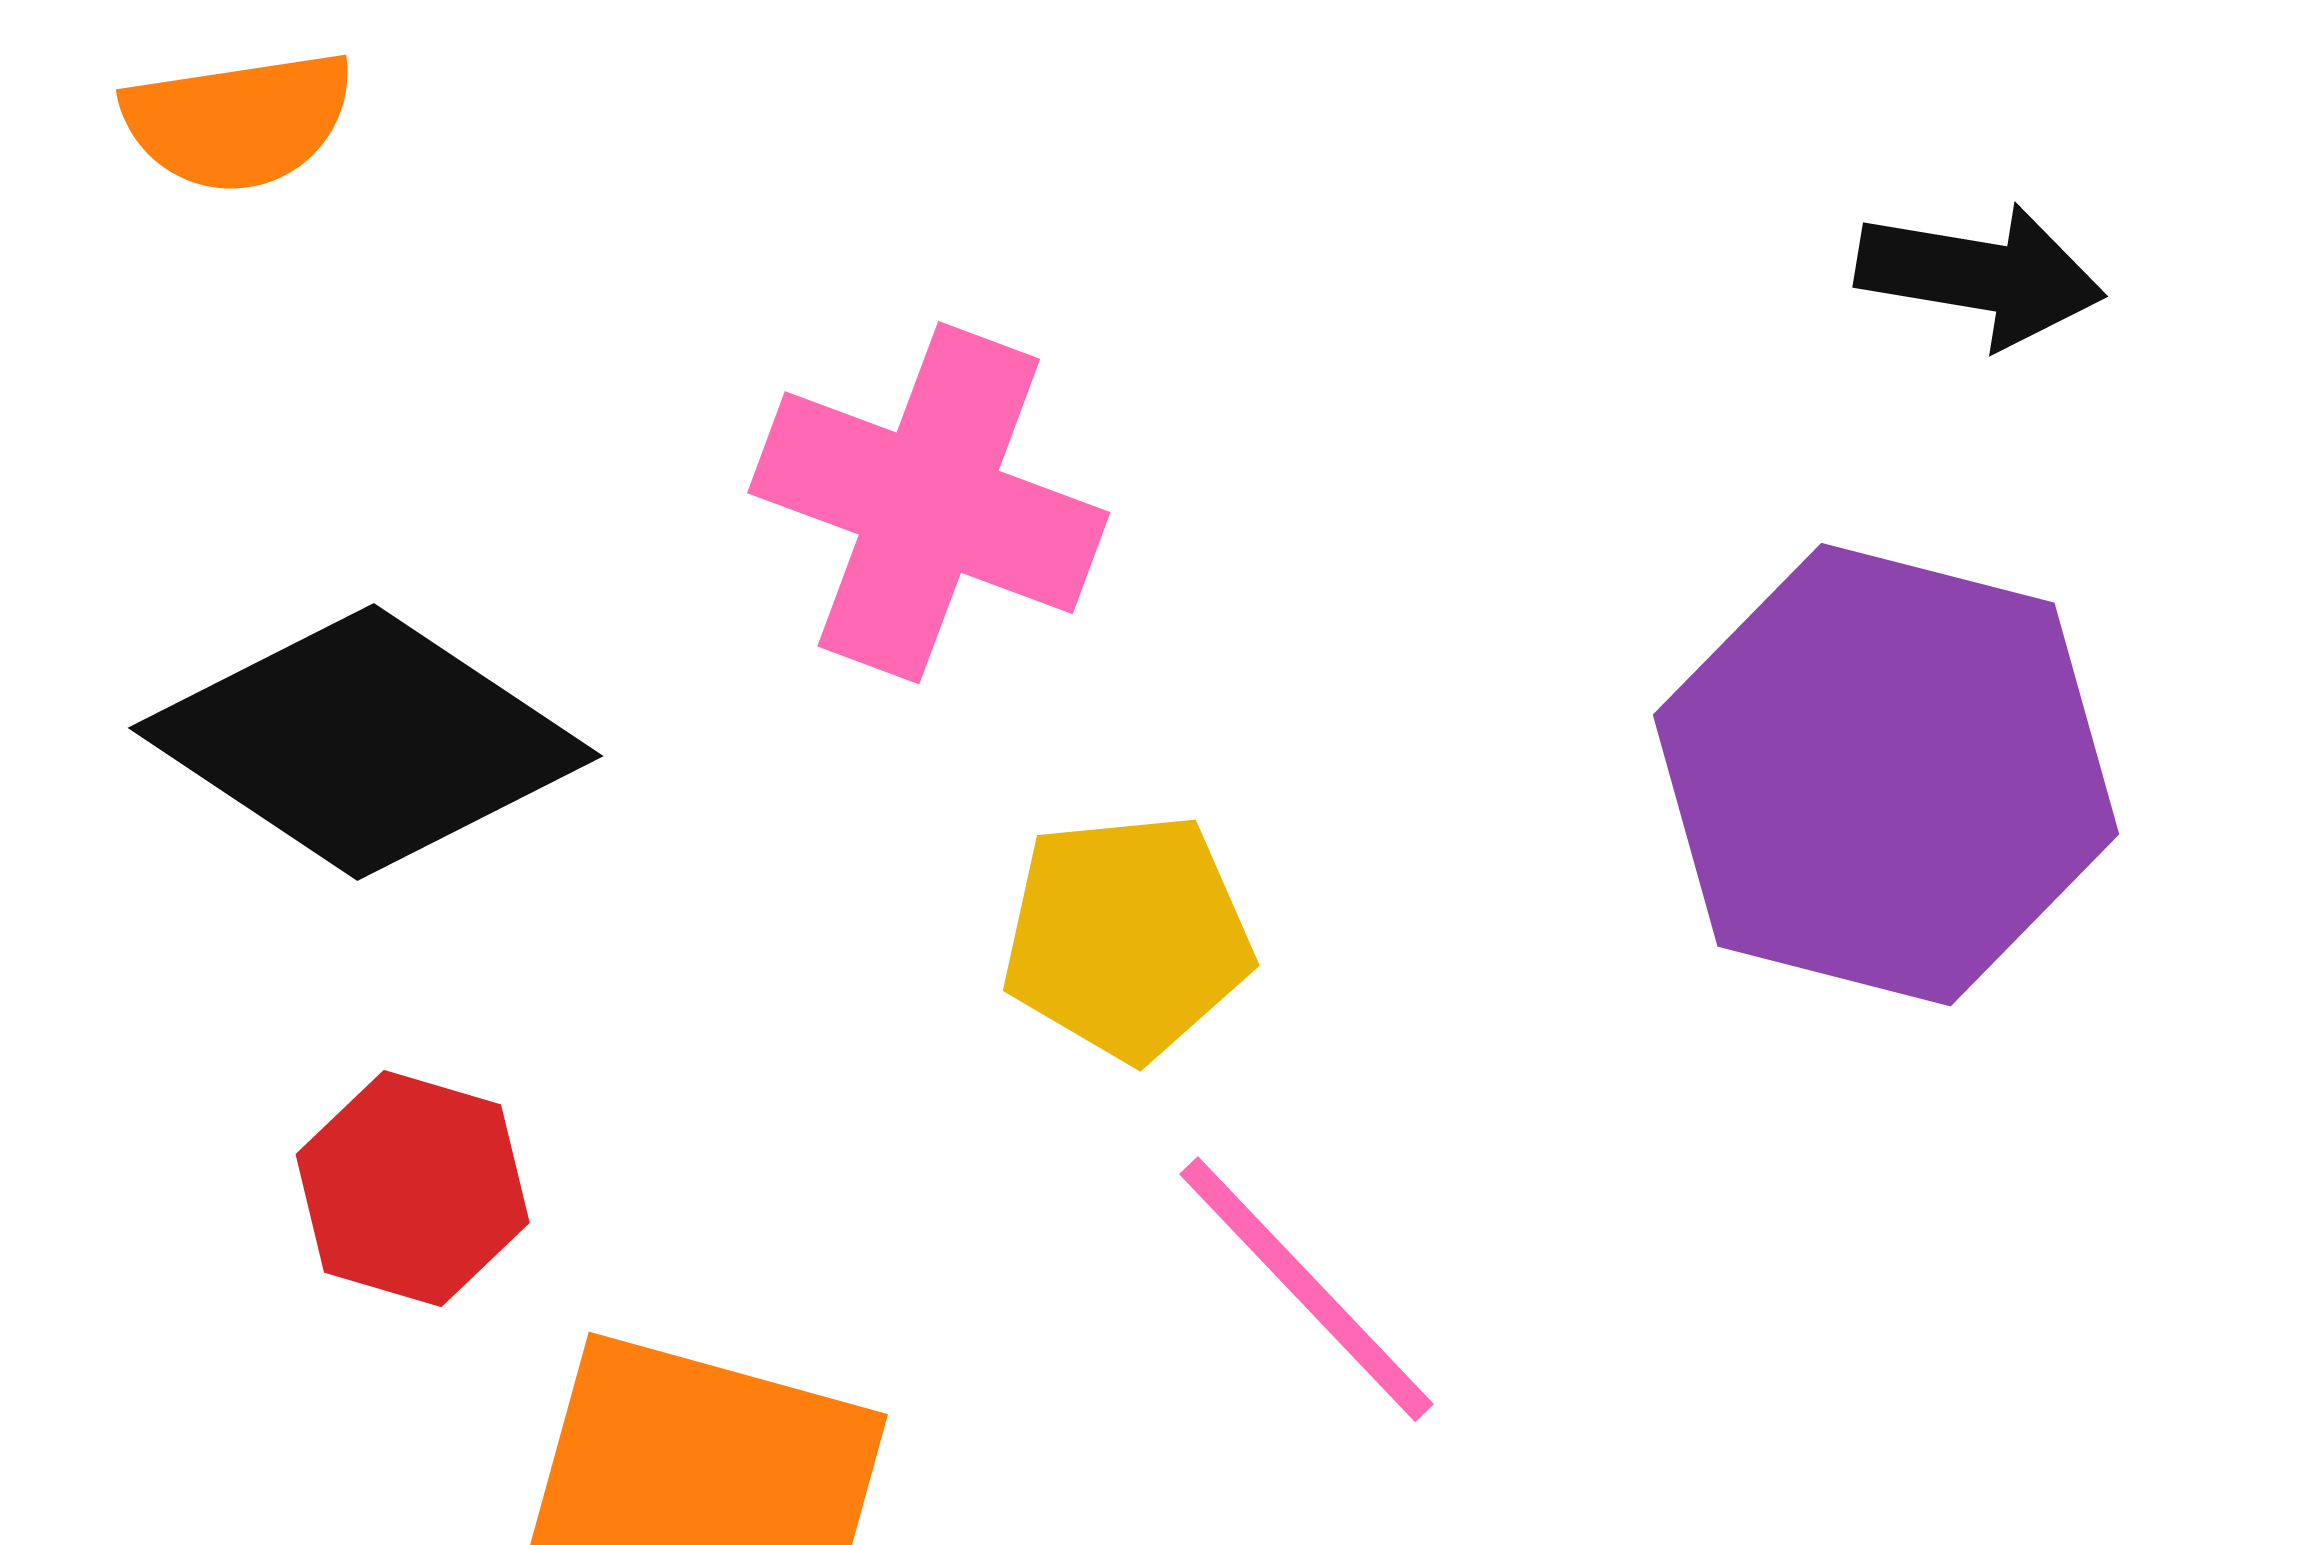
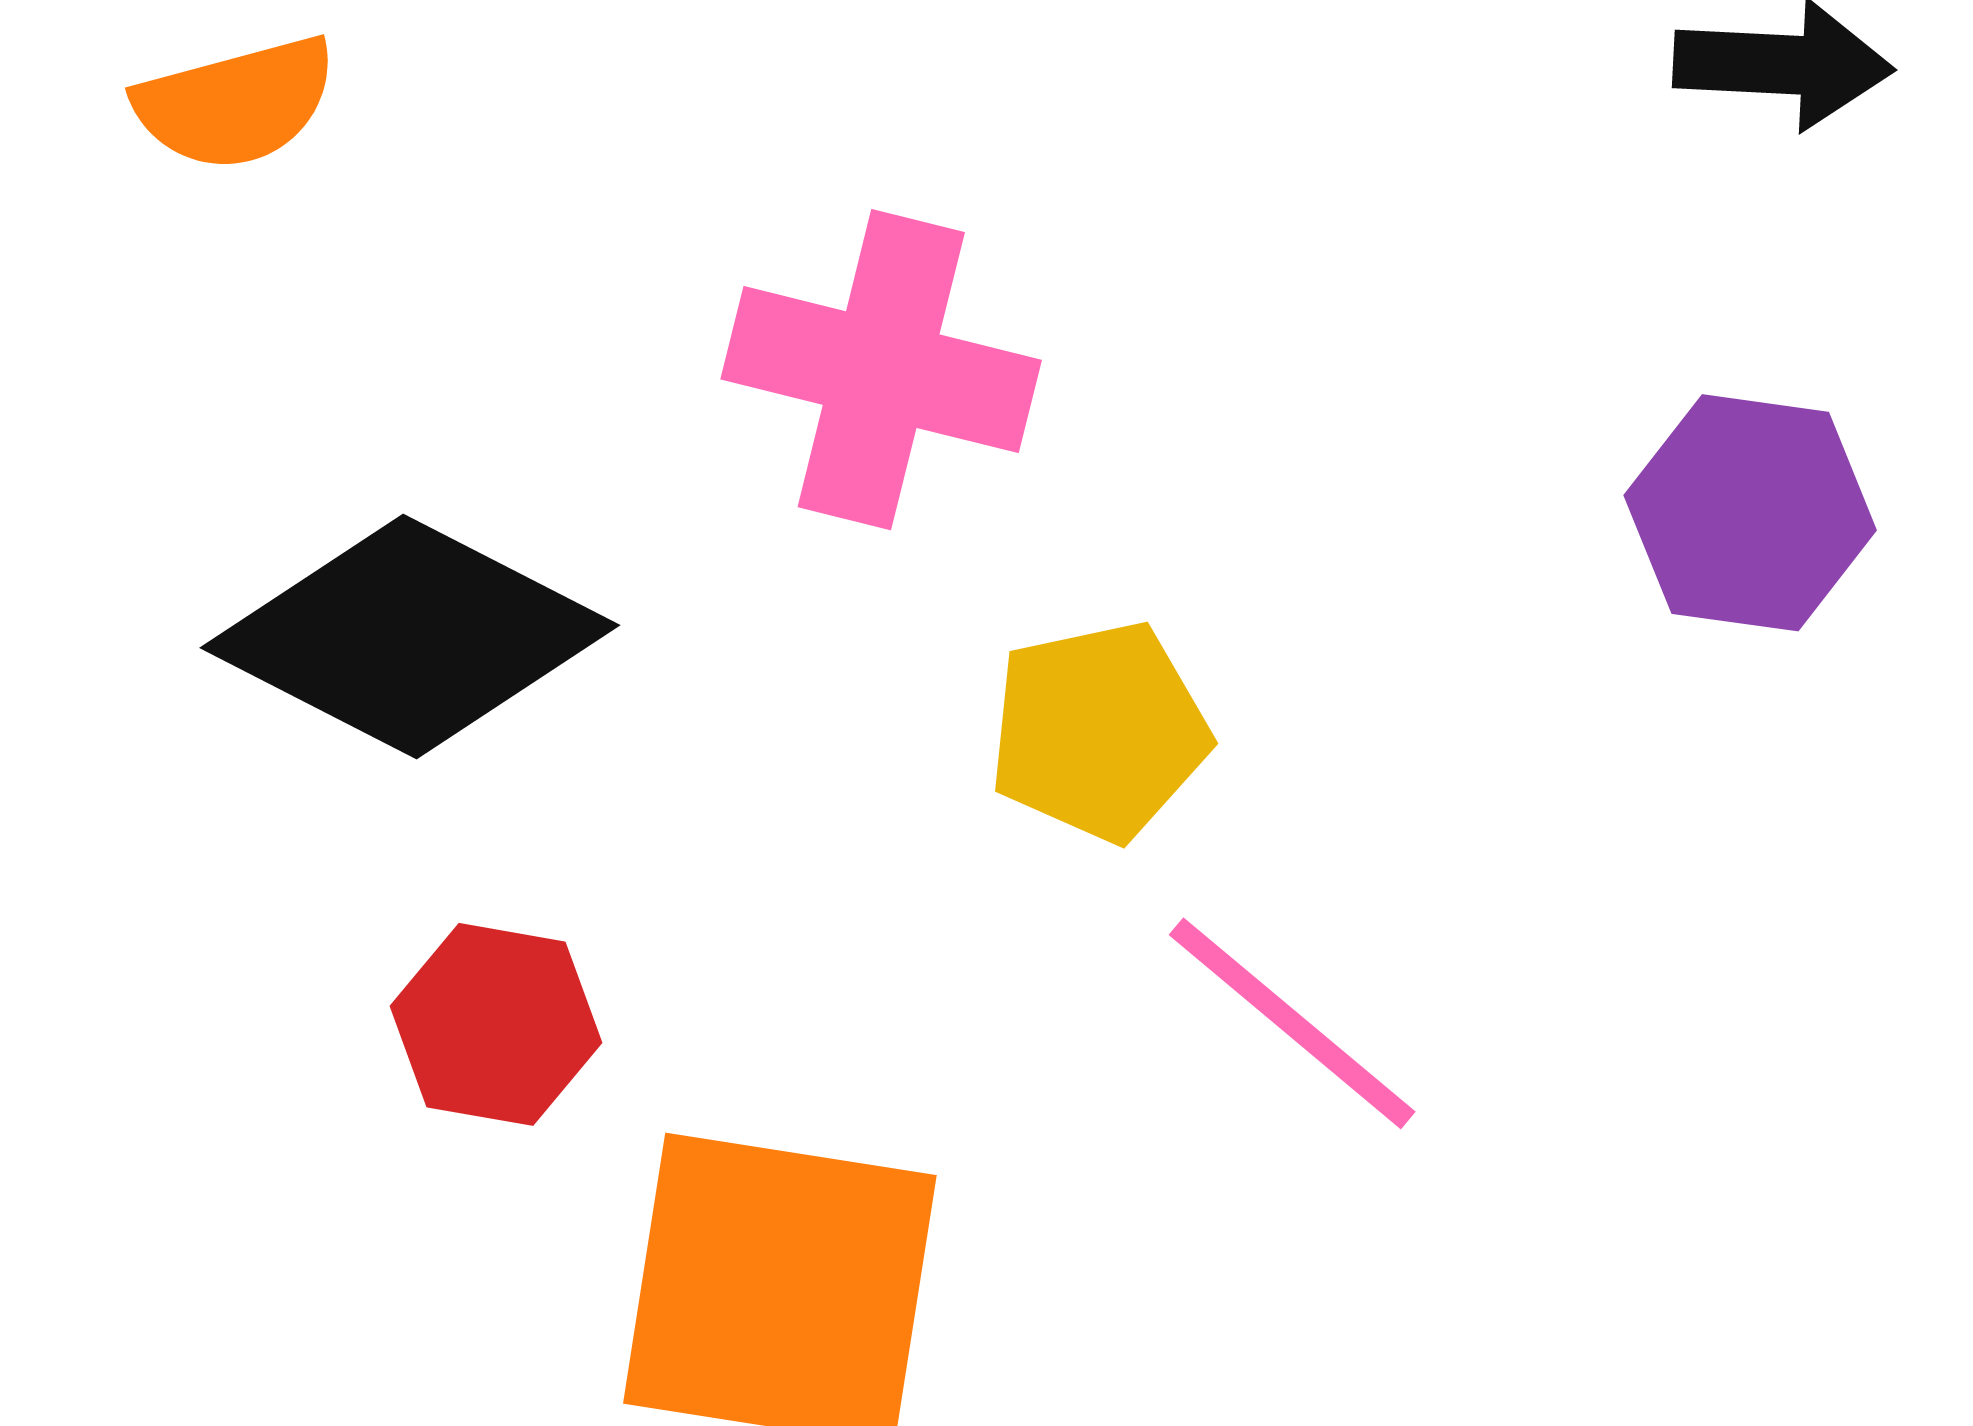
purple hexagon: (1886, 775) -> (1750, 513), size x0.6

